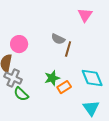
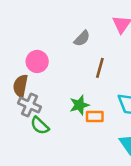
gray semicircle: (58, 39) -> (82, 38), moved, turned -72
orange rectangle: (64, 87) -> (95, 117), turned 32

